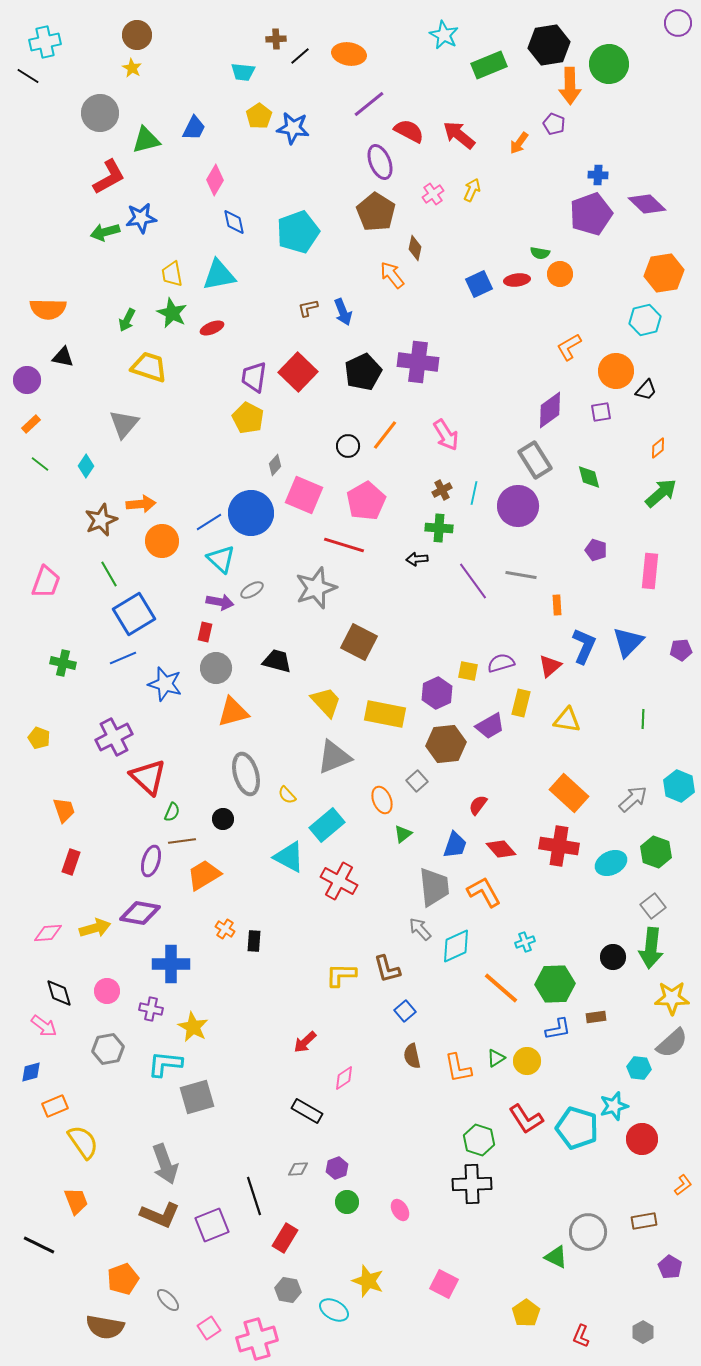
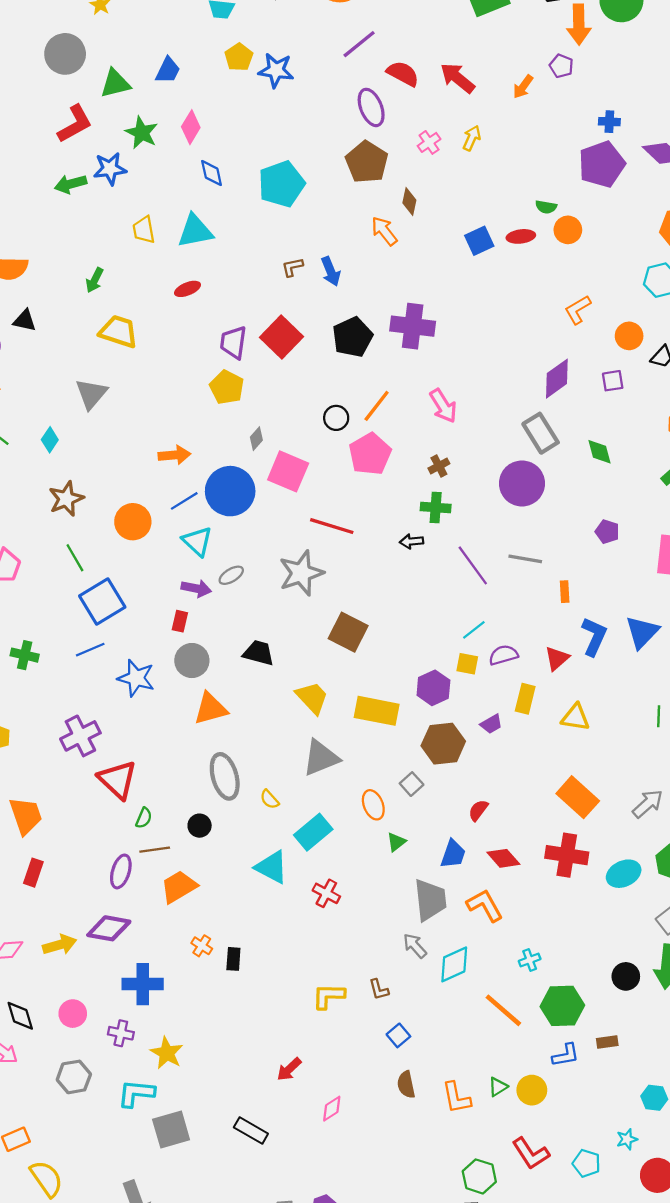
green star: (172, 313) -> (142, 133), moved
orange circle: (616, 371) -> (629, 336), size x0.7
cyan line: (474, 493) -> (474, 630), moved, turned 40
pink pentagon: (366, 501) -> (370, 454), moved
orange arrow: (141, 504) -> (174, 455), moved
purple trapezoid: (490, 726) -> (491, 724), size x0.7
orange trapezoid: (64, 810) -> (26, 816), size x1.4
red cross: (339, 881) -> (326, 893), size x0.7
brown L-shape: (387, 969) -> (379, 990), size x0.7
cyan star: (614, 1106) -> (627, 1139), size x0.7
black rectangle: (307, 1111) -> (251, 1131), moved
cyan pentagon: (577, 1128) -> (586, 1163), size x0.6

